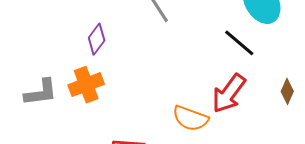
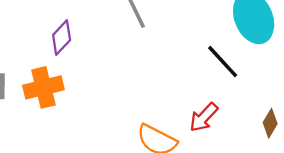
red arrow: (229, 93) -> (204, 117), size x0.7

